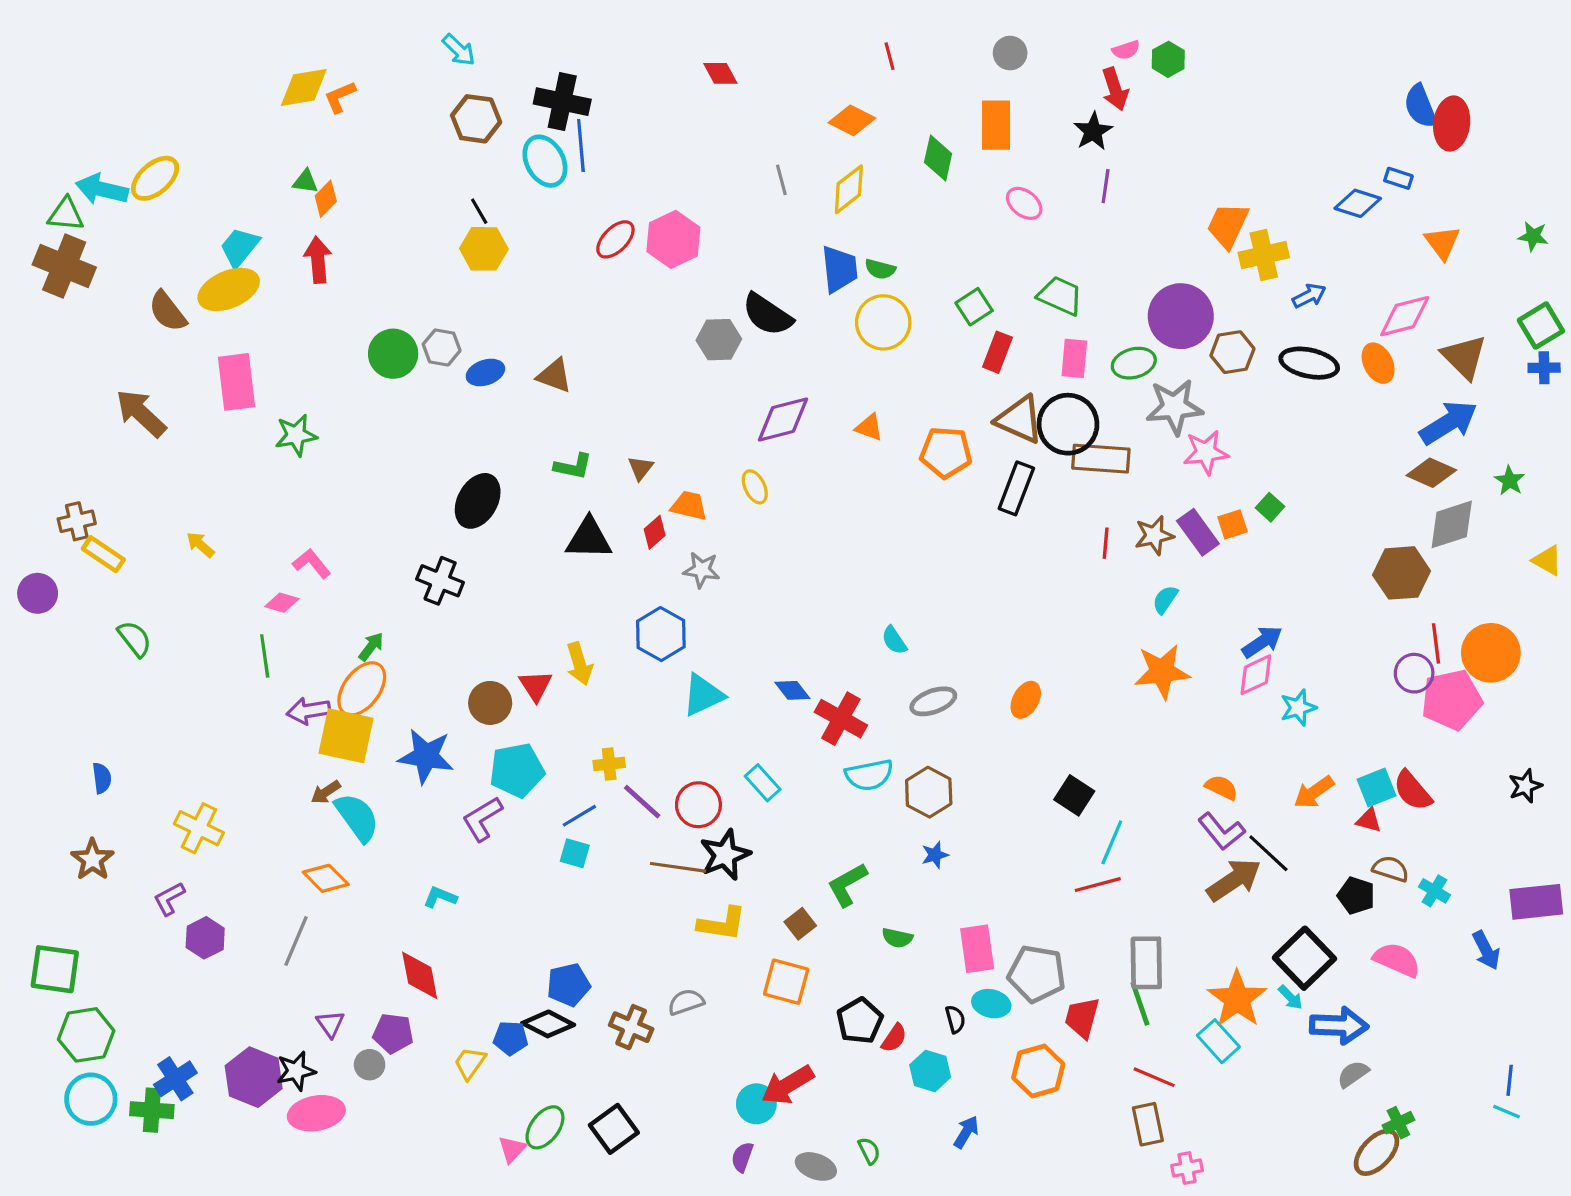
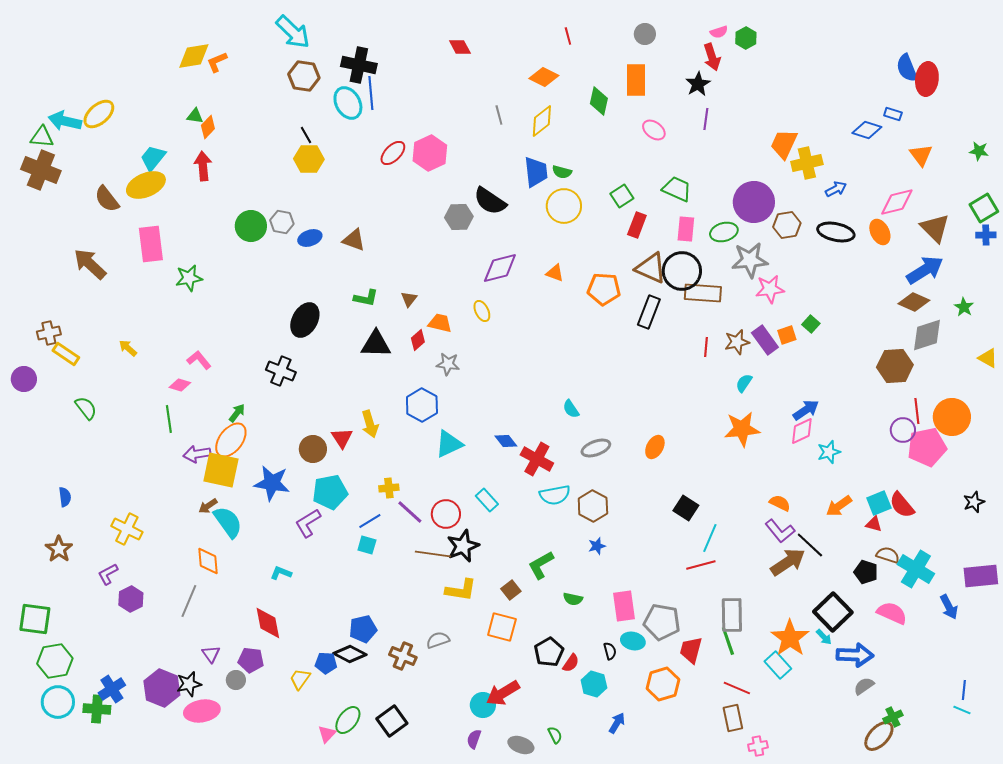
cyan arrow: (459, 50) -> (293, 32), size x1.6
orange diamond: (326, 878) -> (208, 561), turned 40
cyan cross: (1434, 891) -> (916, 569), size x1.8

